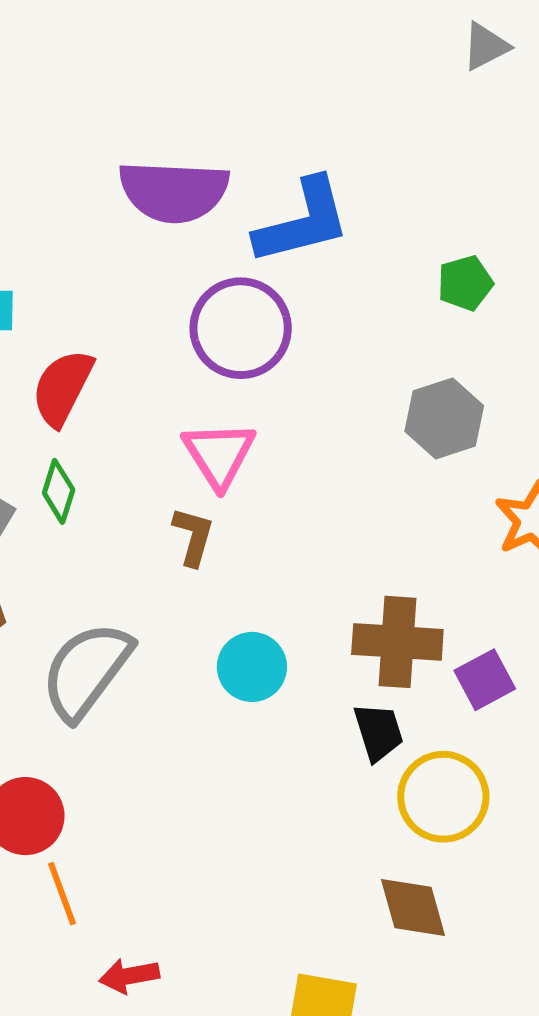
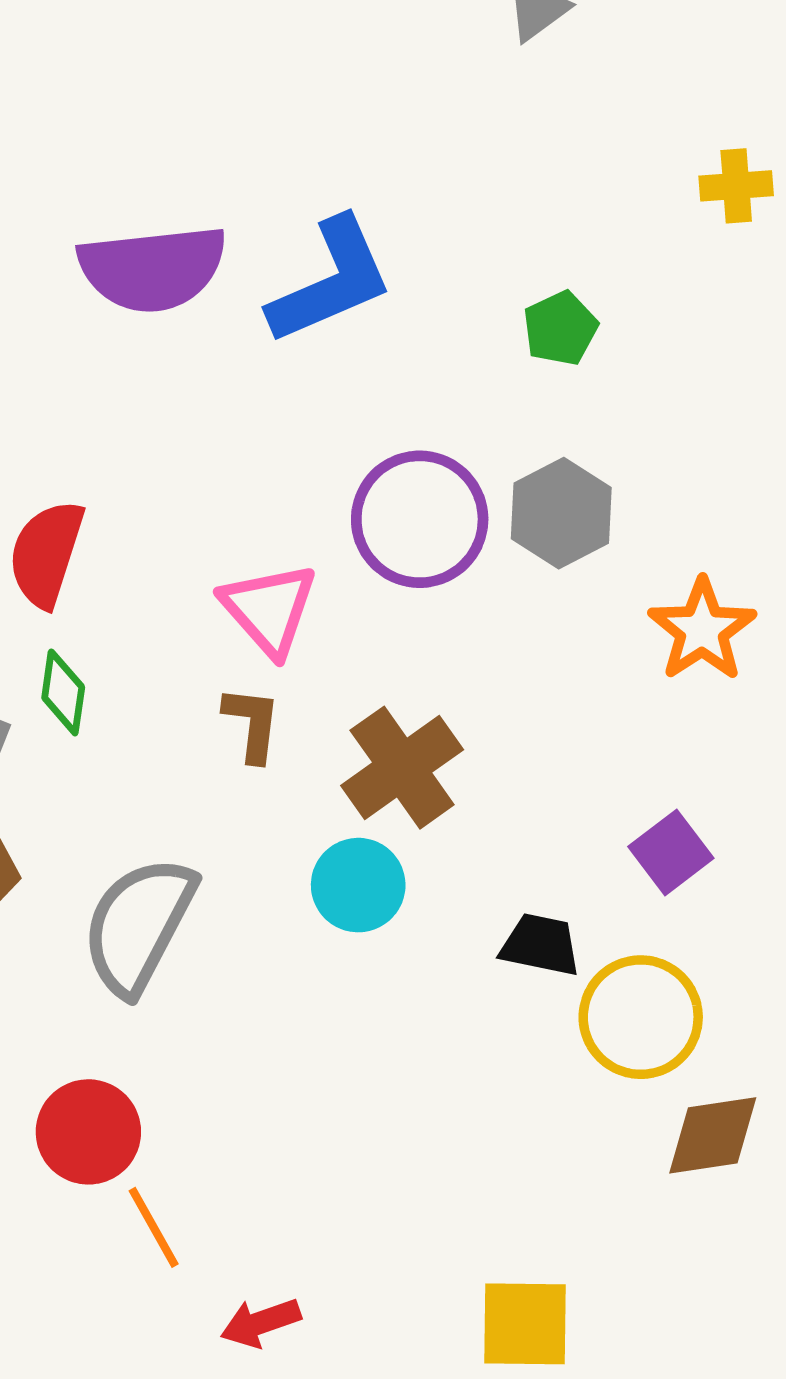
purple circle: (241, 328) -> (420, 519), moved
brown cross: (397, 642) -> (402, 768), moved, turned -30
black trapezoid: (378, 732) -> (541, 945), turned -52
brown diamond: (413, 907) -> (713, 1135), moved, turned -74

